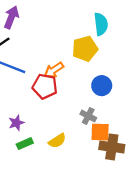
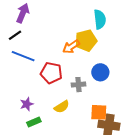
orange arrow: (54, 70) -> (71, 47), moved
gray cross: (88, 116) -> (78, 85), moved, turned -32
yellow semicircle: (57, 141) -> (62, 107), moved

